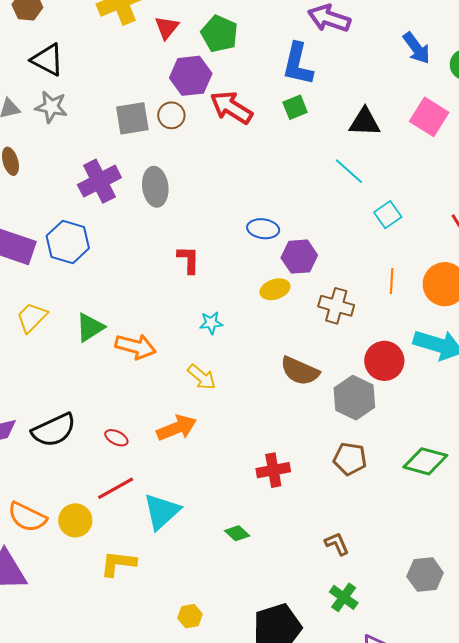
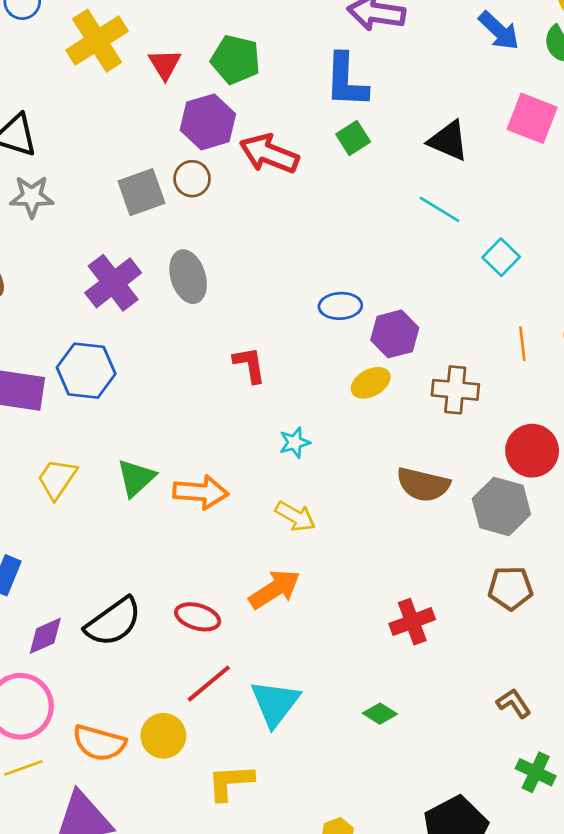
black triangle: (365, 122) -> (448, 141), turned 32
red ellipse: (116, 438) -> (198, 617), size x1.4

